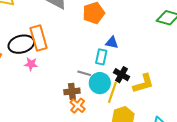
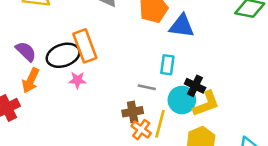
blue triangle: (112, 43) -> (182, 26), moved, size x1.5
cyan circle: (100, 83) -> (182, 100), moved
yellow L-shape: (143, 83) -> (206, 104), moved
yellow line: (112, 92) -> (160, 124), moved

